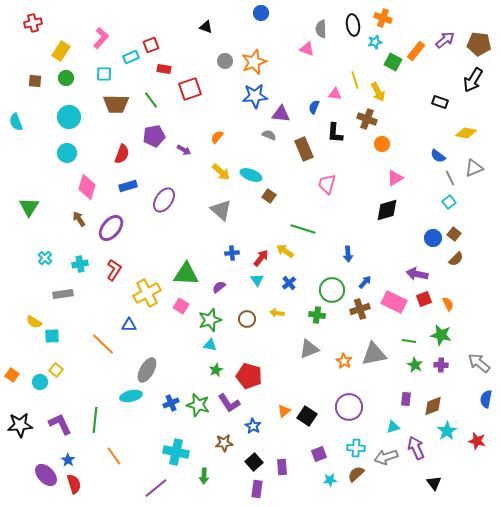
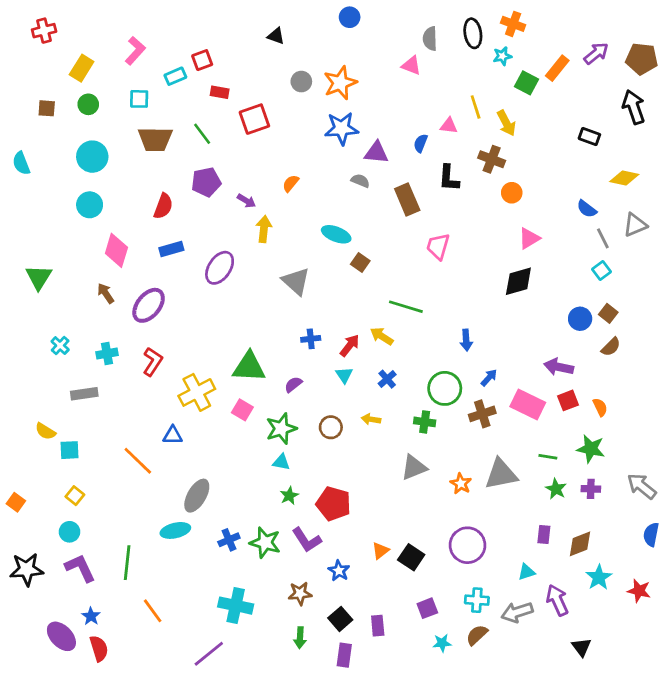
black arrow: (473, 80) -> (634, 107), turned 130
yellow arrow: (221, 172) -> (264, 229), moved, turned -126
cyan circle: (40, 382) -> (69, 532), moved
green arrow: (204, 476) -> (300, 638), moved

